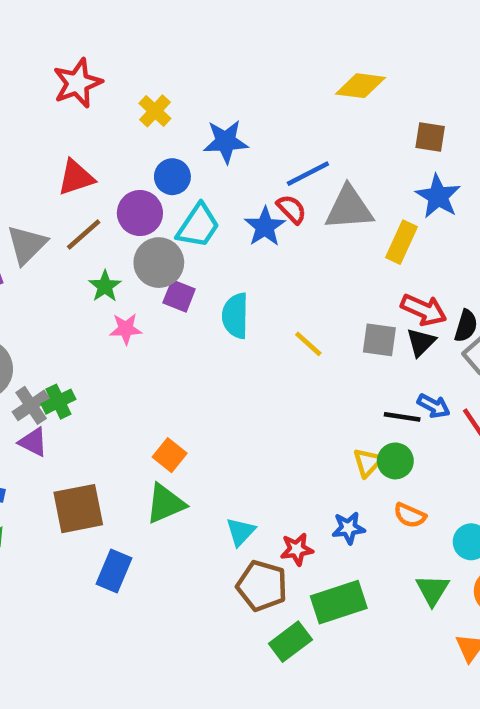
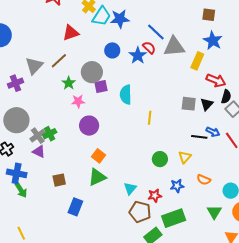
blue line: (308, 174) -> (156, 32), turned 72
red triangle: (76, 177) -> (71, 33), moved
blue circle: (172, 177) -> (112, 50), moved
purple circle: (140, 213) -> (89, 126), moved
cyan trapezoid: (198, 226) -> (102, 16), moved
purple square: (179, 296) -> (101, 86), turned -32
red arrow: (424, 310) -> (216, 80), moved
yellow line: (308, 344) -> (150, 118), moved, turned 56
green circle: (395, 461) -> (160, 159), moved
brown square: (78, 509) -> (59, 180), size x0.6

